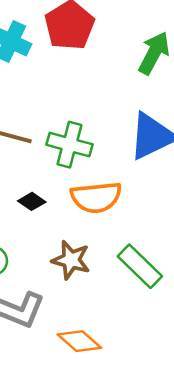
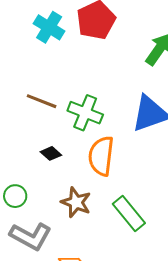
orange semicircle: (96, 197) -> (101, 156), turned 96

